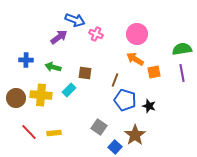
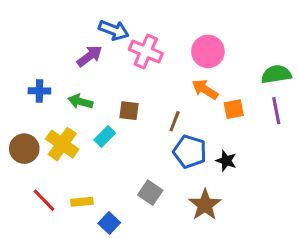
pink cross: (96, 34) -> (146, 51), size x1.5
yellow cross: (41, 95) -> (62, 144), turned 30
blue square: (115, 147) -> (109, 223), moved

